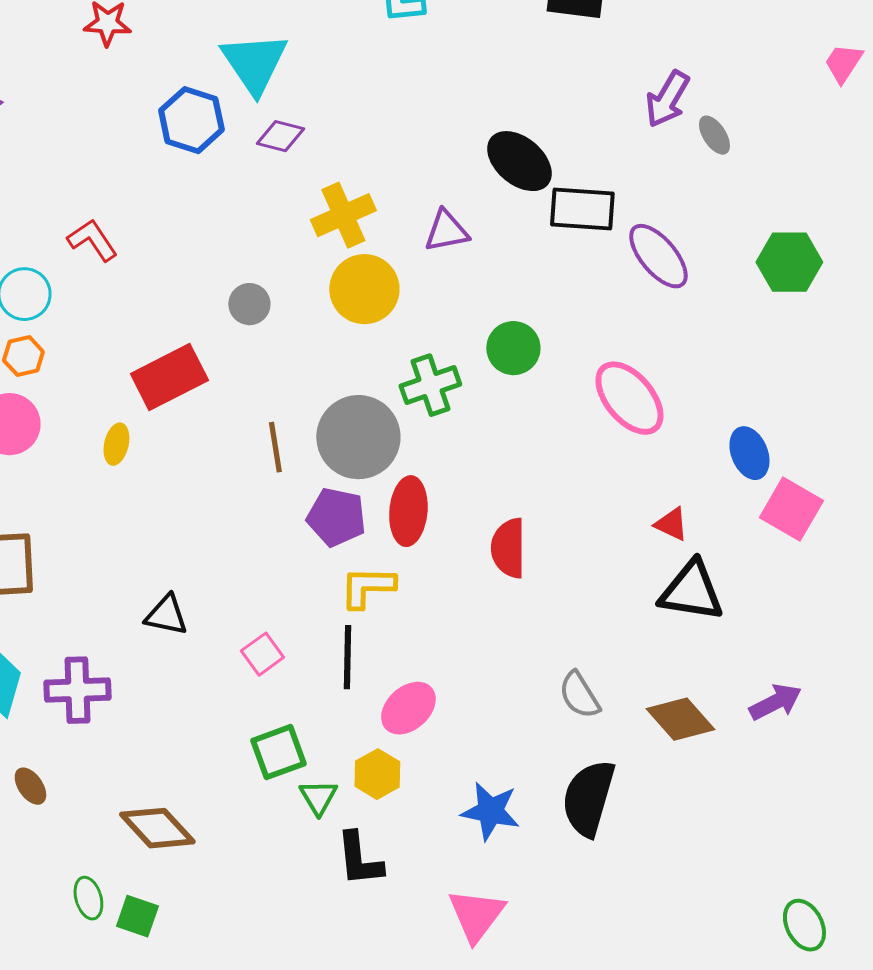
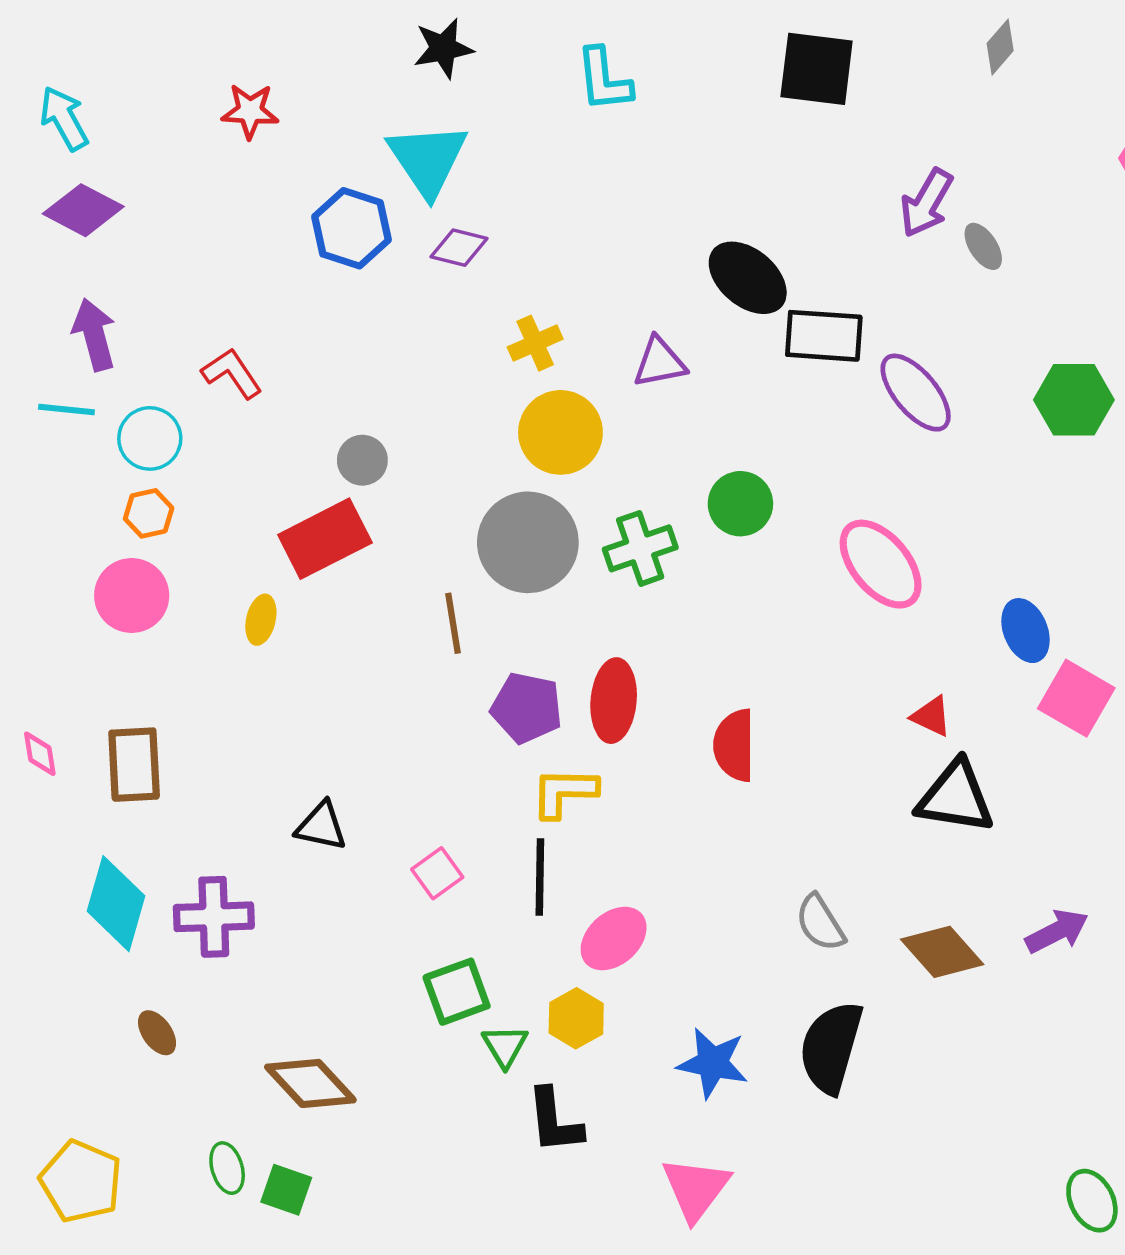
yellow cross: (343, 215) -> (535, 343), size x0.7
gray circle: (249, 304) -> (362, 460), moved
gray circle: (358, 437) -> (528, 542), moved

